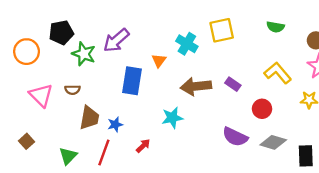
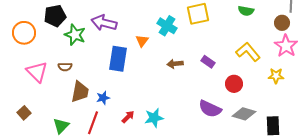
purple arrow: (116, 40) -> (104, 23), turned 55
brown arrow: (196, 86) -> (175, 64), size x0.6
cyan star: (172, 118) -> (154, 118), moved

